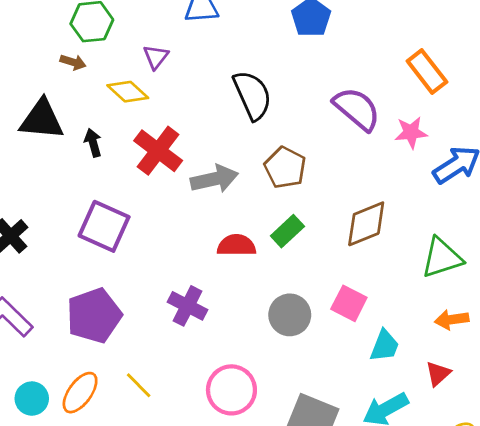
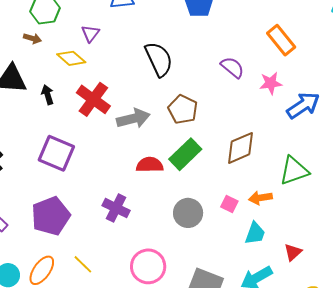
purple semicircle: (357, 109) -> (232, 67), size x0.7
green rectangle: (287, 231) -> (185, 154), size x1.4
pink square: (349, 303) -> (229, 204), size x0.7
orange arrow: (452, 320) -> (260, 198), moved

